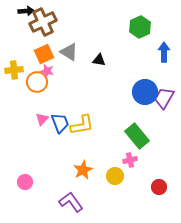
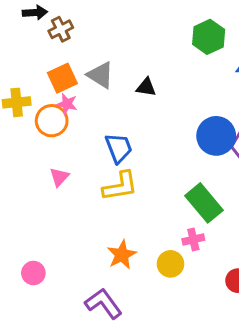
brown cross: (43, 22) -> (61, 29), size x0.6
blue trapezoid: (60, 123) -> (119, 148), moved

